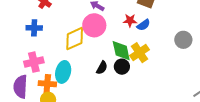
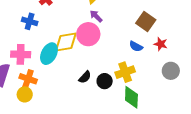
red star: (130, 20) -> (161, 44), moved
blue semicircle: (144, 25) -> (136, 46), turned 48
green diamond: (121, 51) -> (131, 97), moved
cyan ellipse: (63, 72) -> (49, 54), moved

